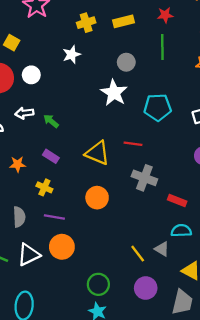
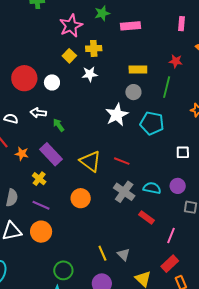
yellow rectangle: (124, 21) -> (138, 69), moved
yellow cross: (86, 23) -> (94, 48), moved
yellow square: (12, 43) -> (69, 56), moved
cyan pentagon: (158, 107) -> (152, 123), moved
purple rectangle: (51, 156) -> (51, 154), size x1.6
cyan semicircle: (181, 231) -> (152, 188), moved

